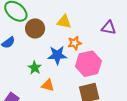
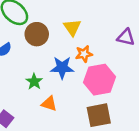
yellow triangle: (64, 22) -> (72, 27), turned 42

